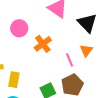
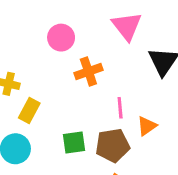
orange triangle: (86, 50) -> (147, 126), moved

